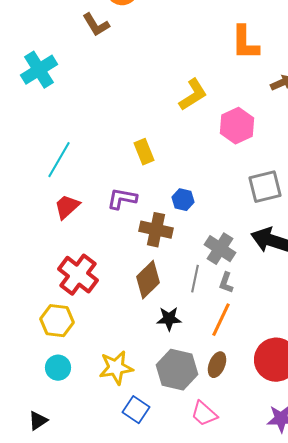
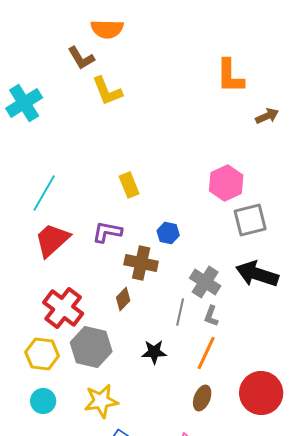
yellow L-shape: (193, 95) -> (107, 91), moved, turned 100
pink hexagon: (237, 126) -> (226, 183), moved
red trapezoid: (67, 207) -> (52, 240), size x1.4
brown diamond: (148, 280) -> (123, 299), moved, size x0.6
gray hexagon: (177, 370) -> (91, 347), moved

